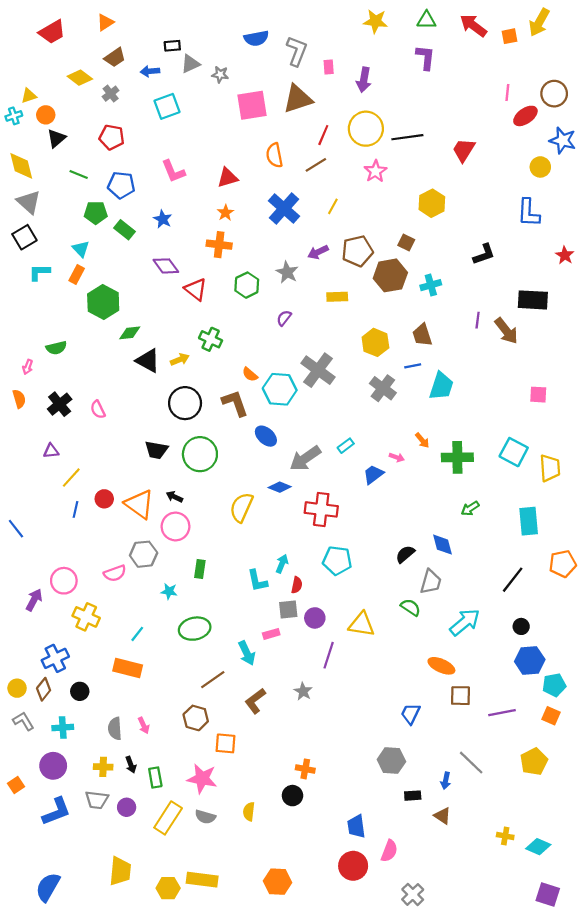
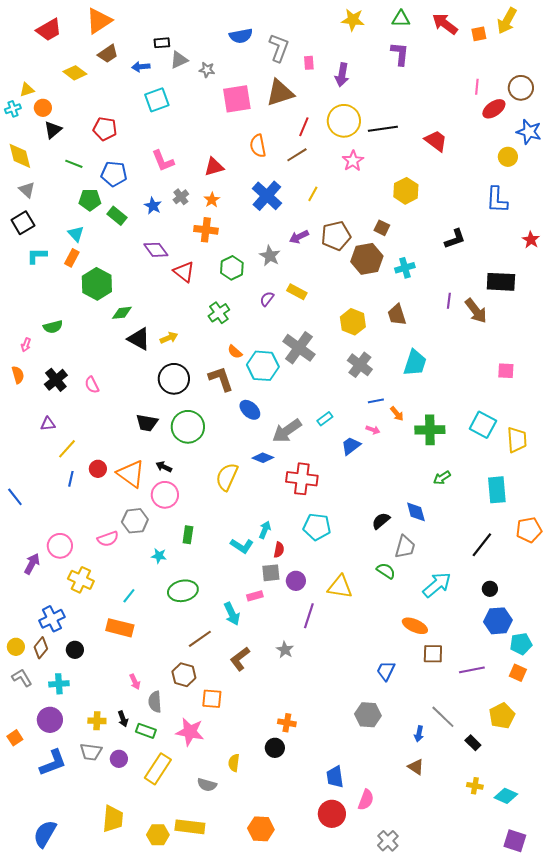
orange triangle: (105, 22) -> (99, 21), size x1.6
gray cross: (111, 94) -> (181, 197), moved
red trapezoid: (464, 150) -> (436, 141), turned 95
gray triangle: (29, 202) -> (27, 190), size x0.7
yellow rectangle: (337, 297) -> (297, 292), moved, turned 30
green cross: (211, 339) -> (219, 313), moved, turned 30
blue line: (413, 366) -> (376, 401), moved
cyan L-shape: (257, 581) -> (242, 546), turned -45
gray semicircle: (115, 729) -> (155, 702), moved
green rectangle: (155, 777) -> (146, 731), turned -60
black rectangle: (413, 796) -> (473, 743), moved, turned 49
gray semicircle: (205, 817) -> (207, 785), moved

